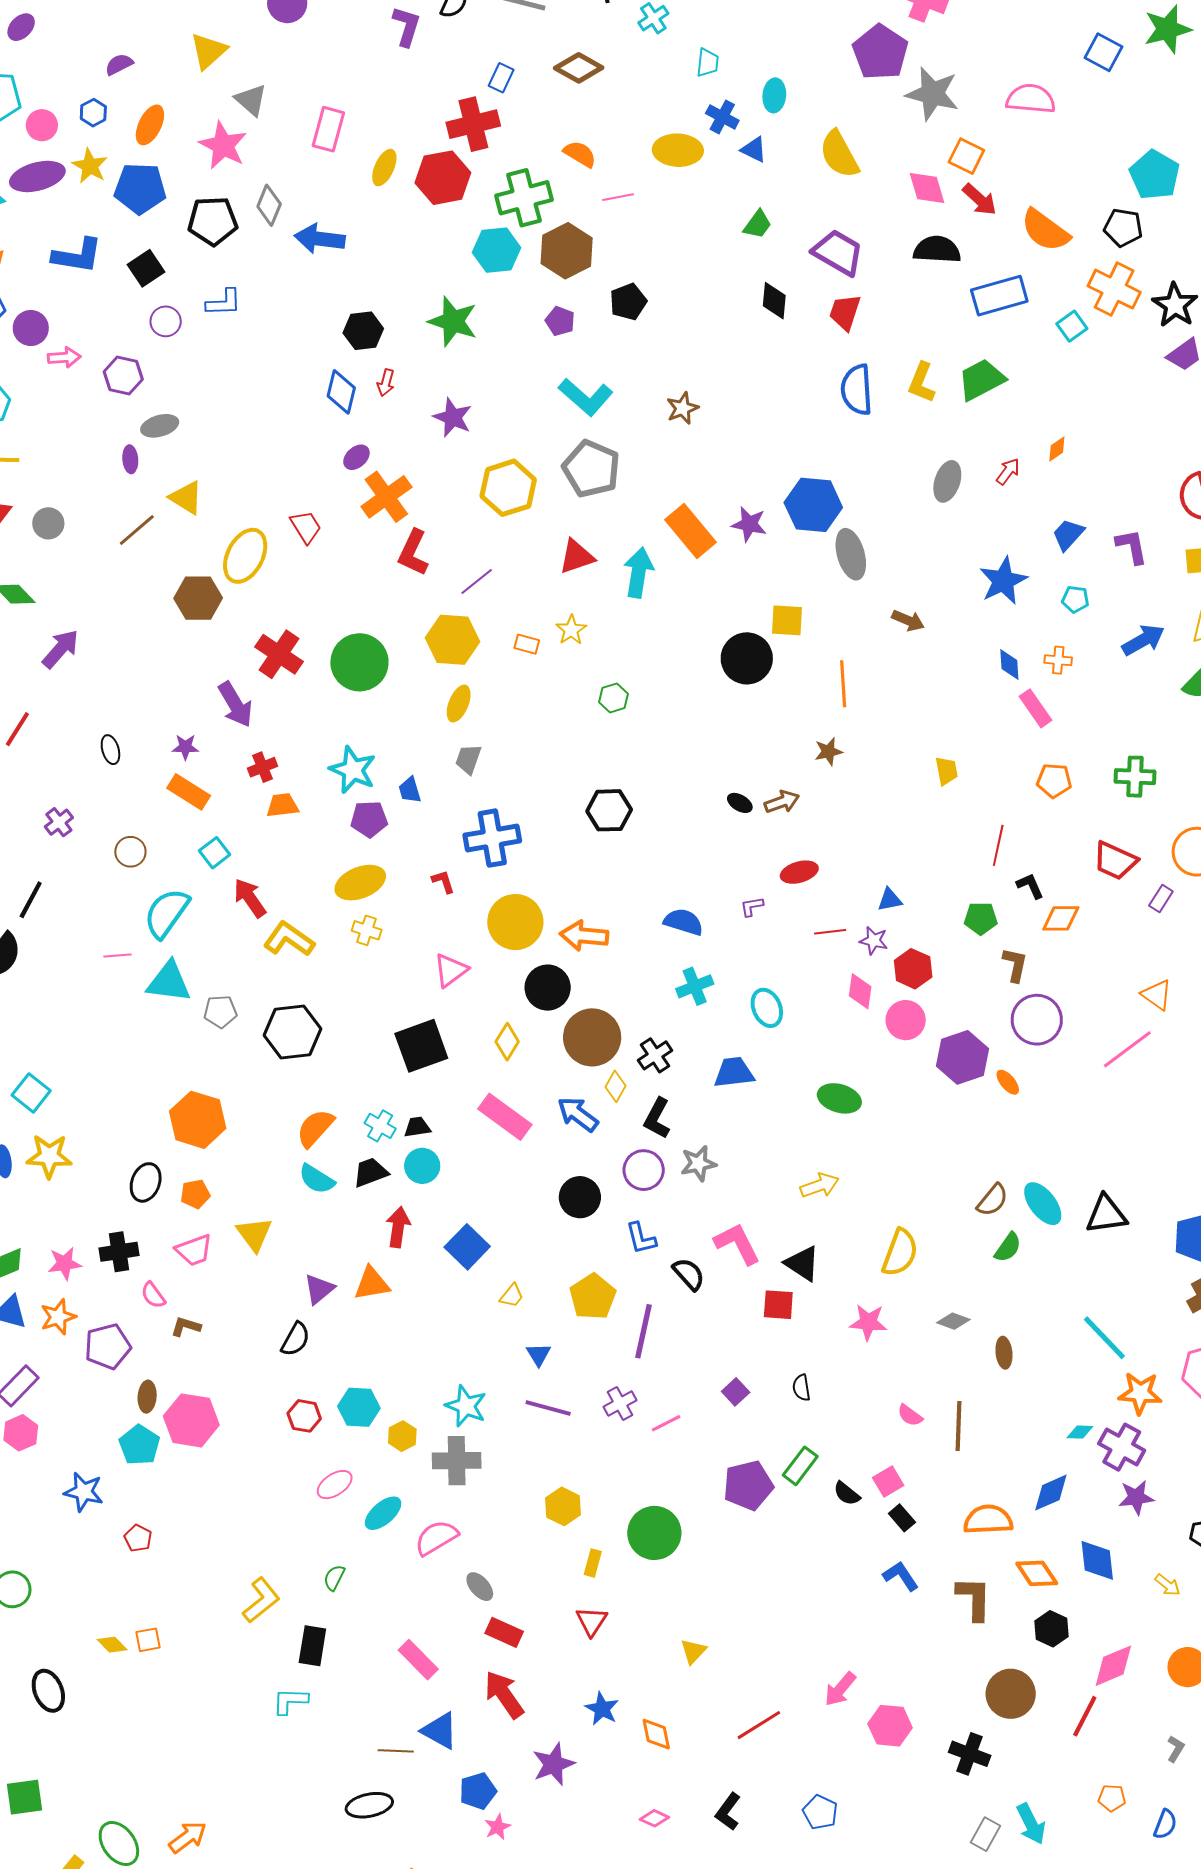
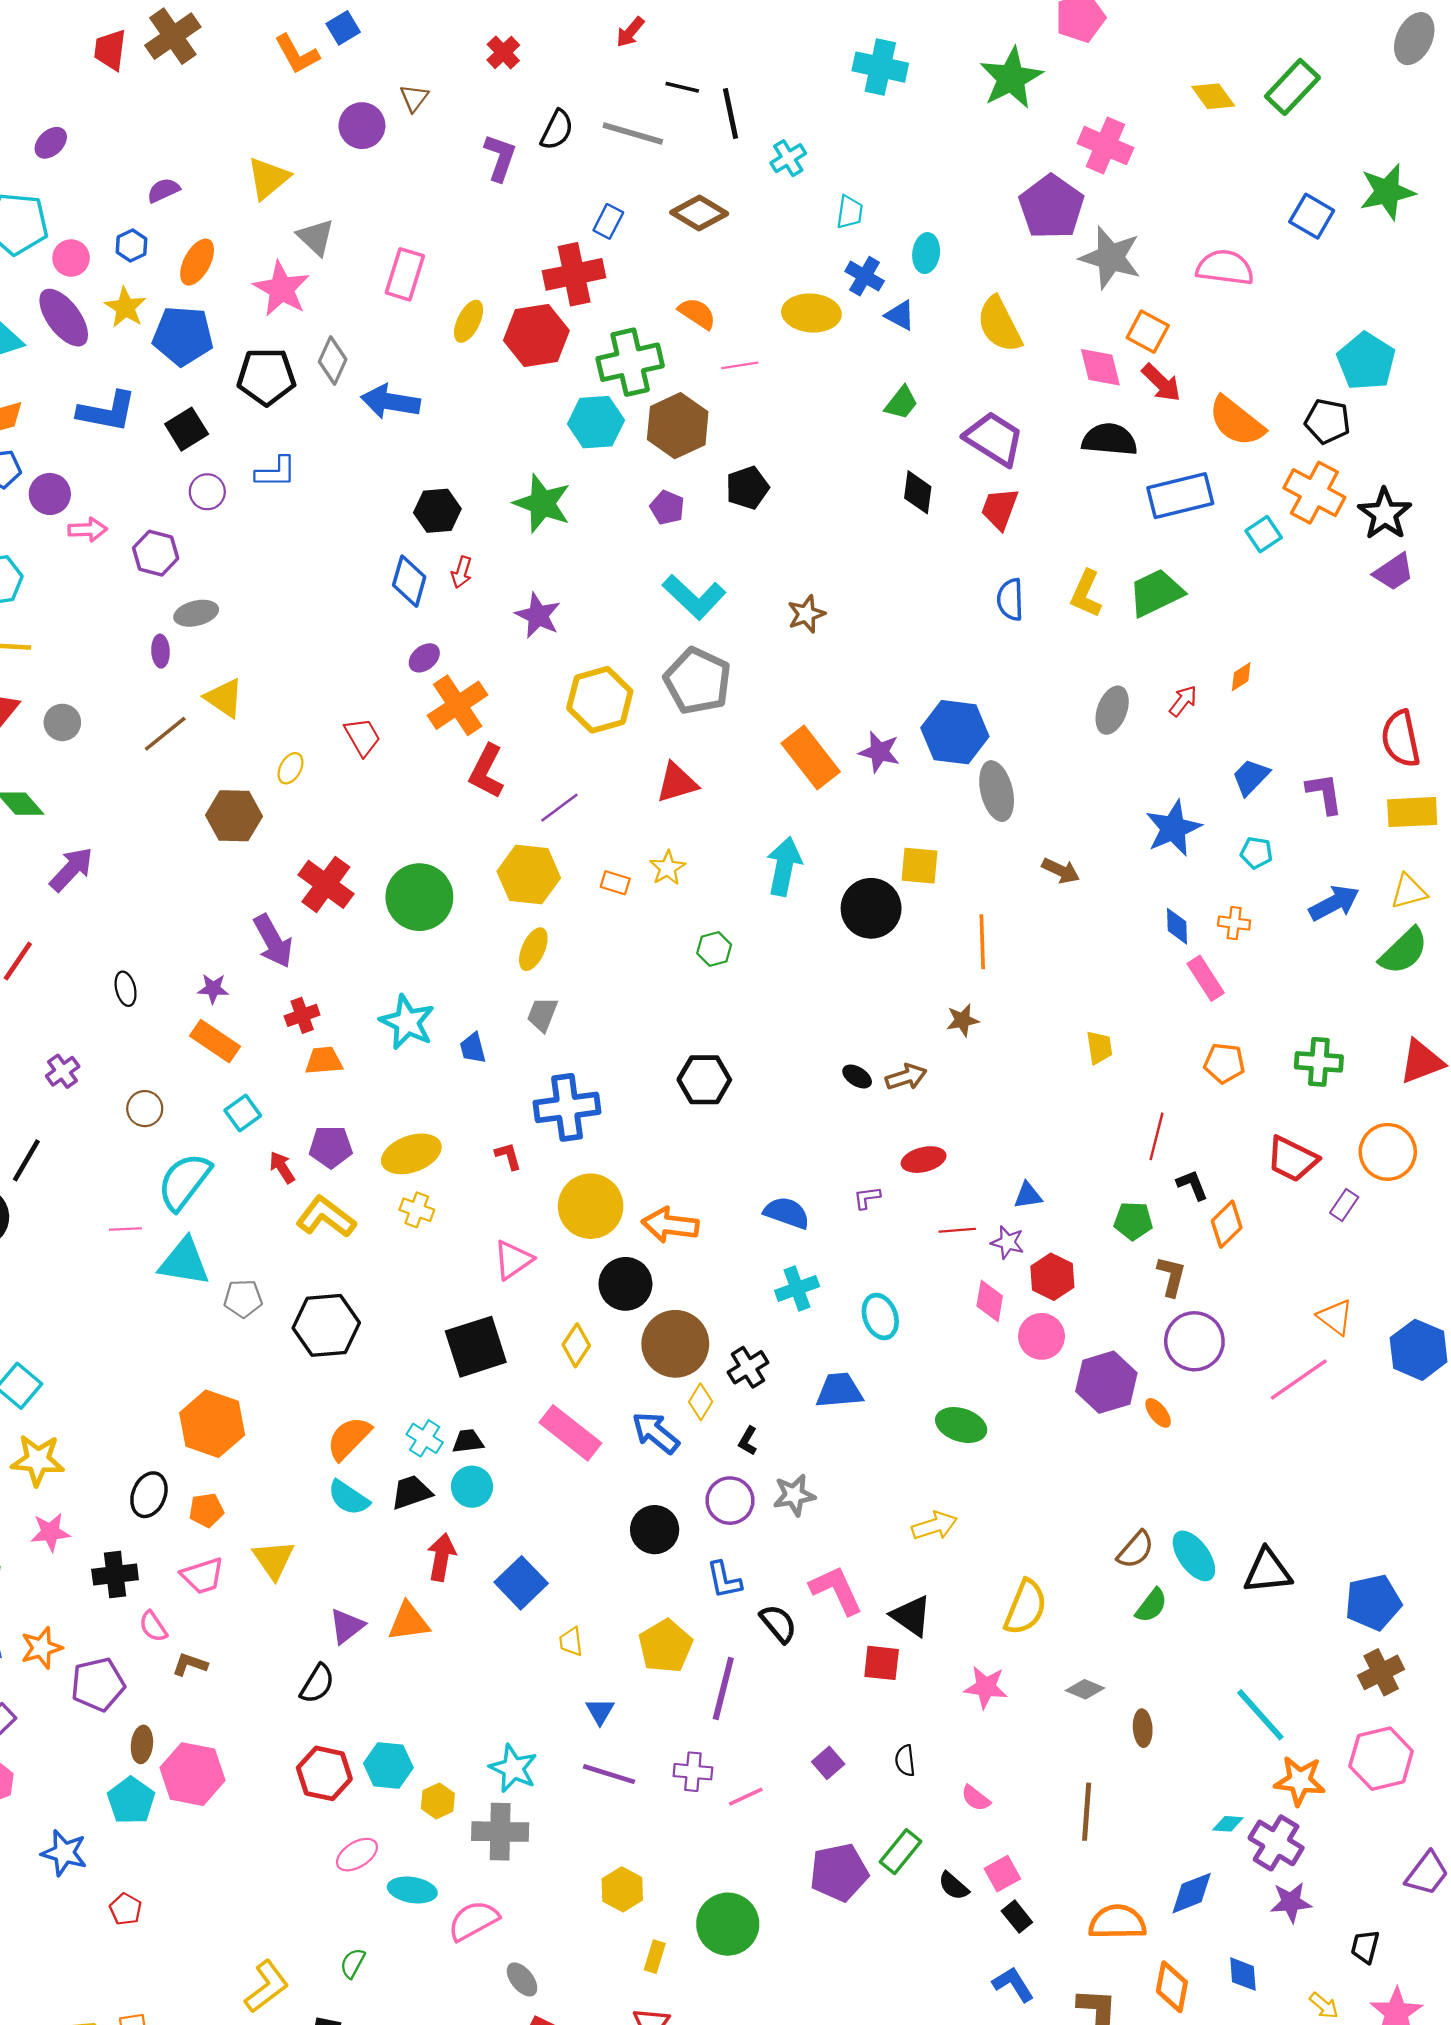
purple ellipse: (37, 176) -> (64, 318), turned 66
blue semicircle: (857, 390) -> (1010, 600), size x0.7
yellow ellipse: (245, 556) -> (290, 768), size x0.5
cyan arrow: (638, 573) -> (784, 866), moved
purple pentagon: (369, 819) -> (331, 1147), moved
red arrow: (250, 898) -> (282, 1167), size x0.7
orange diamond: (1061, 918) -> (1227, 1224), turned -45
black L-shape: (657, 1118) -> (748, 1441), size x0.6
pink star: (65, 1263) -> (50, 1532), moved
yellow trapezoid: (512, 1296) -> (571, 1642), turned 132
purple cross: (620, 1403) -> (693, 1772), turned 32
pink semicircle: (910, 1415) -> (976, 1798), moved
red hexagon: (304, 1416) -> (324, 1773), size x1.4
cyan ellipse: (383, 1513) -> (412, 1890), turned 48
blue diamond: (1097, 1560) -> (1243, 1974), size x0.7
orange diamond: (1037, 1573) -> (1172, 1987), turned 42

